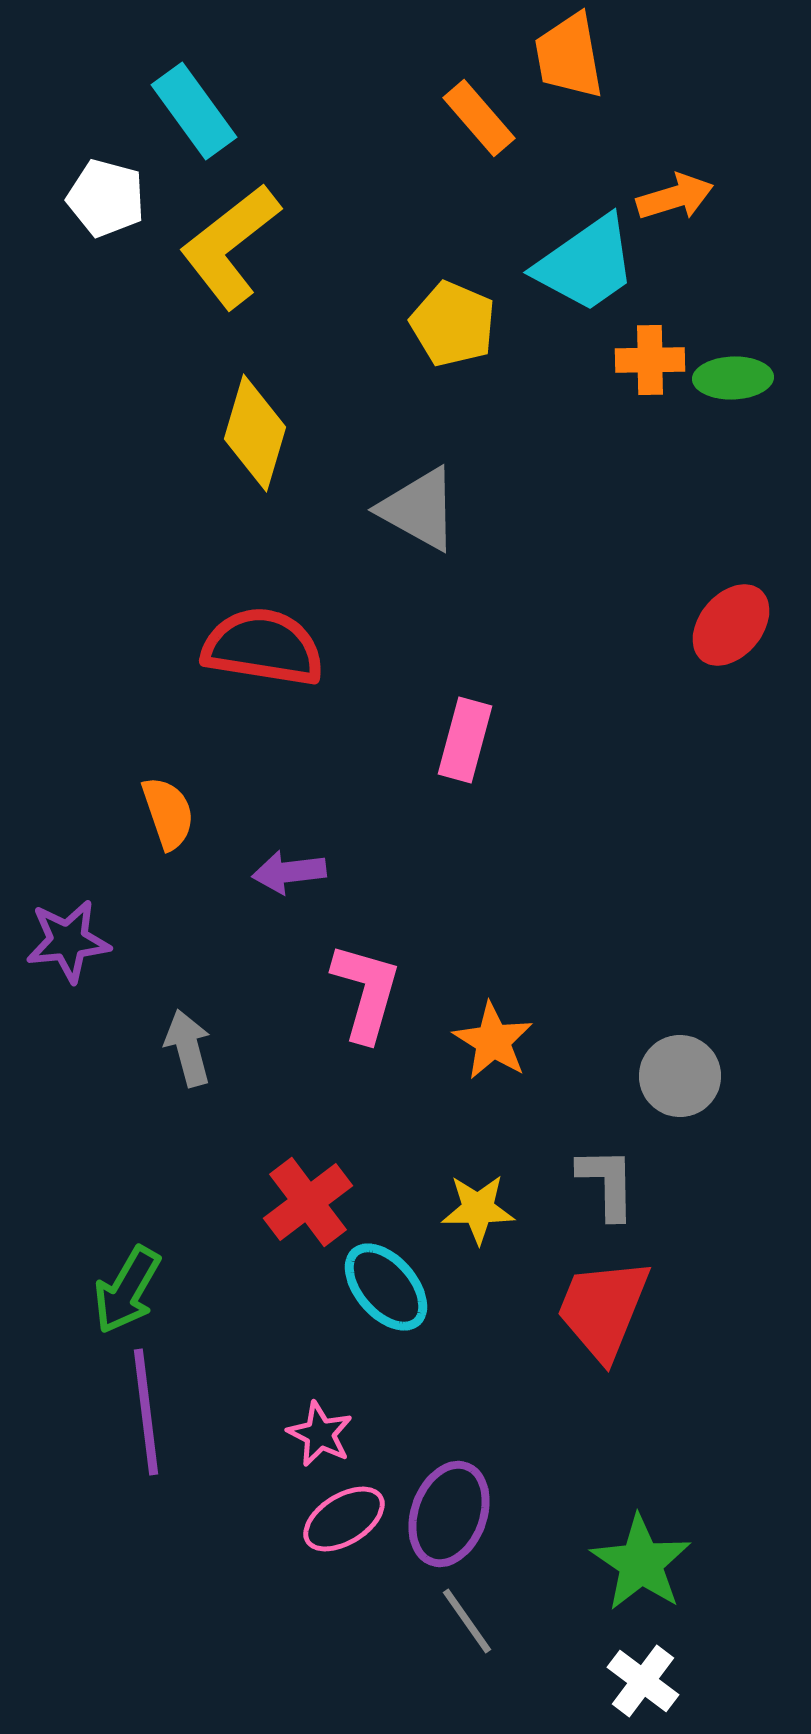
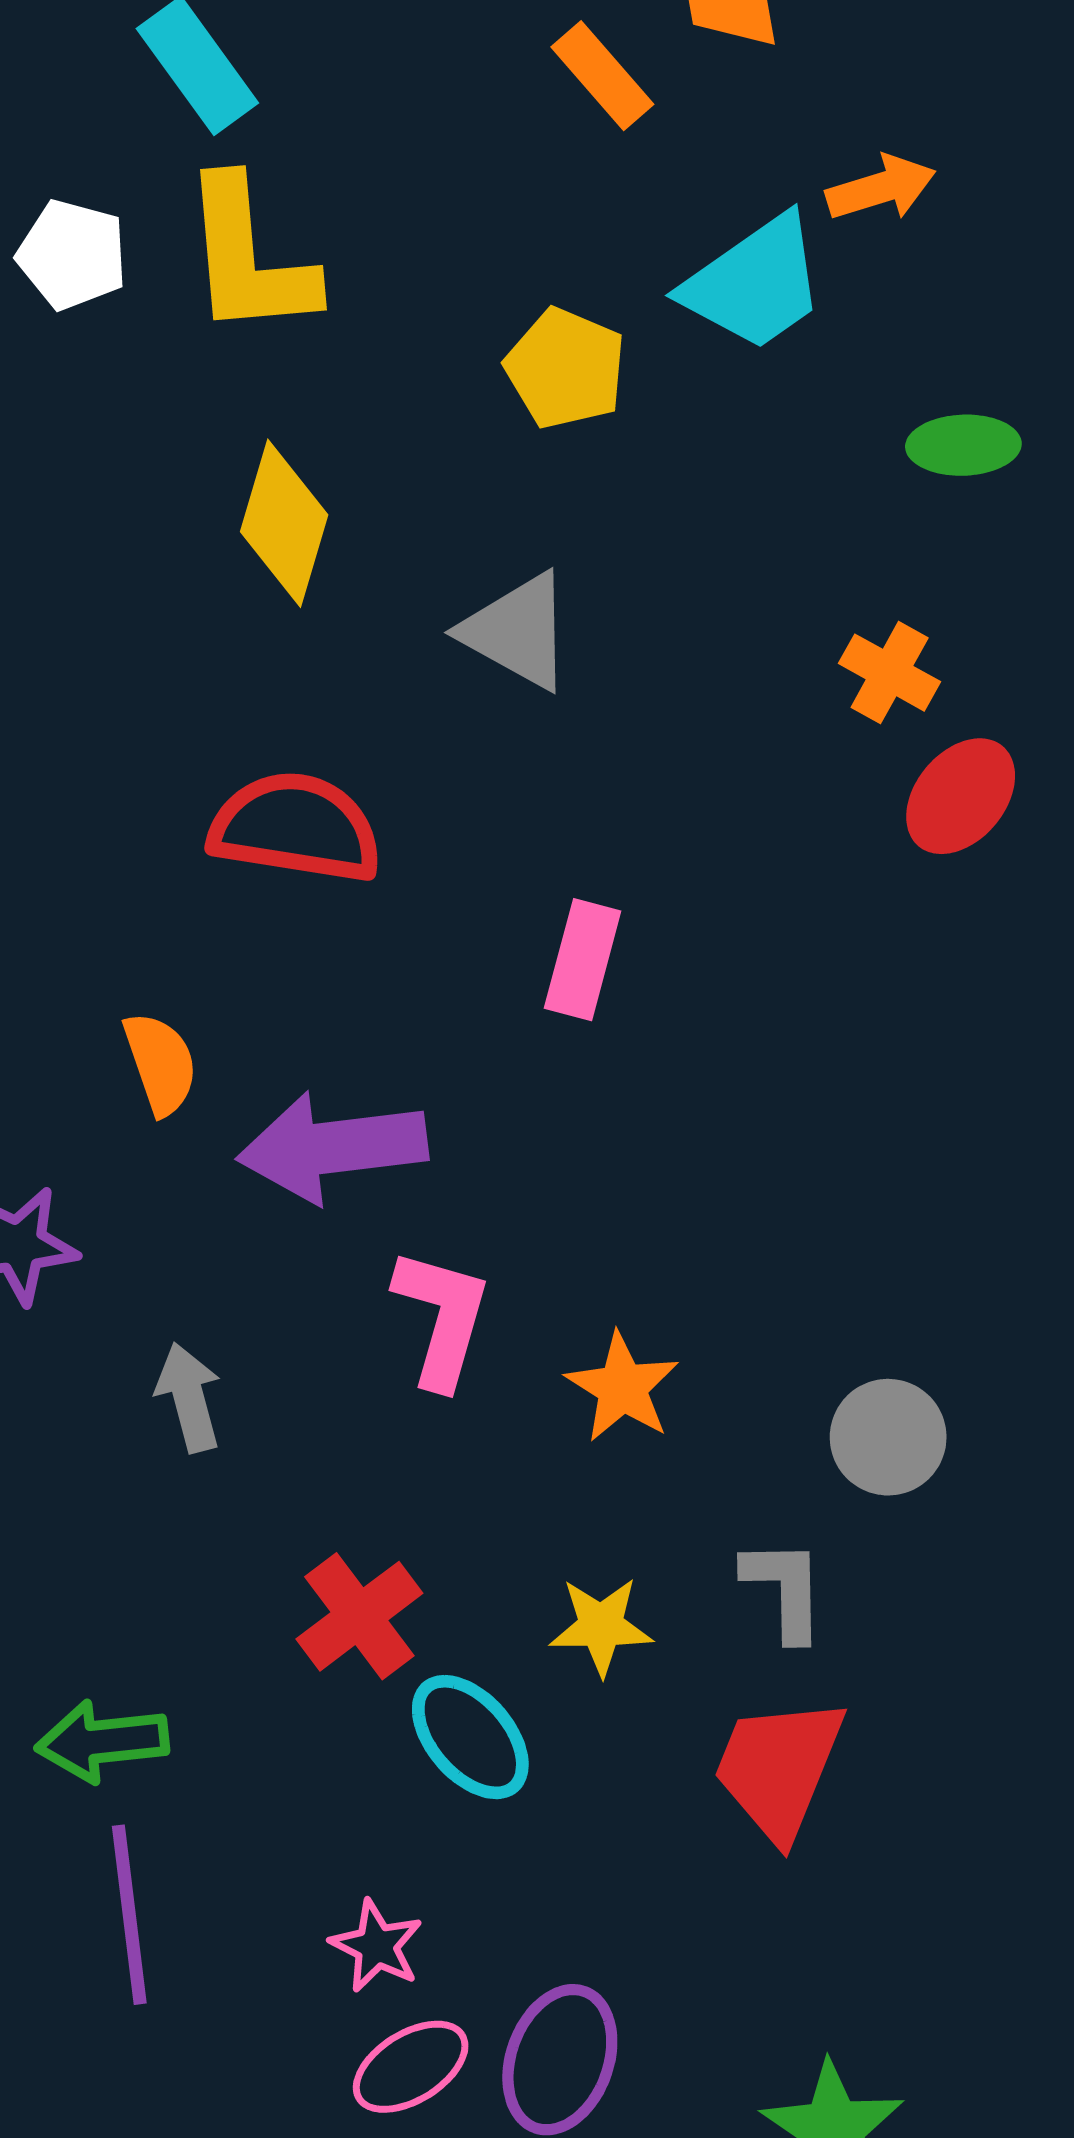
white pentagon: (106, 198) -> (72, 255), moved
yellow L-shape: (230, 246) -> (249, 258), turned -57
orange cross: (650, 360) -> (890, 673), moved, turned 30
purple arrow: (289, 872) -> (332, 1147), size x1.8
green arrow: (127, 1290) -> (102, 1741), turned 54

